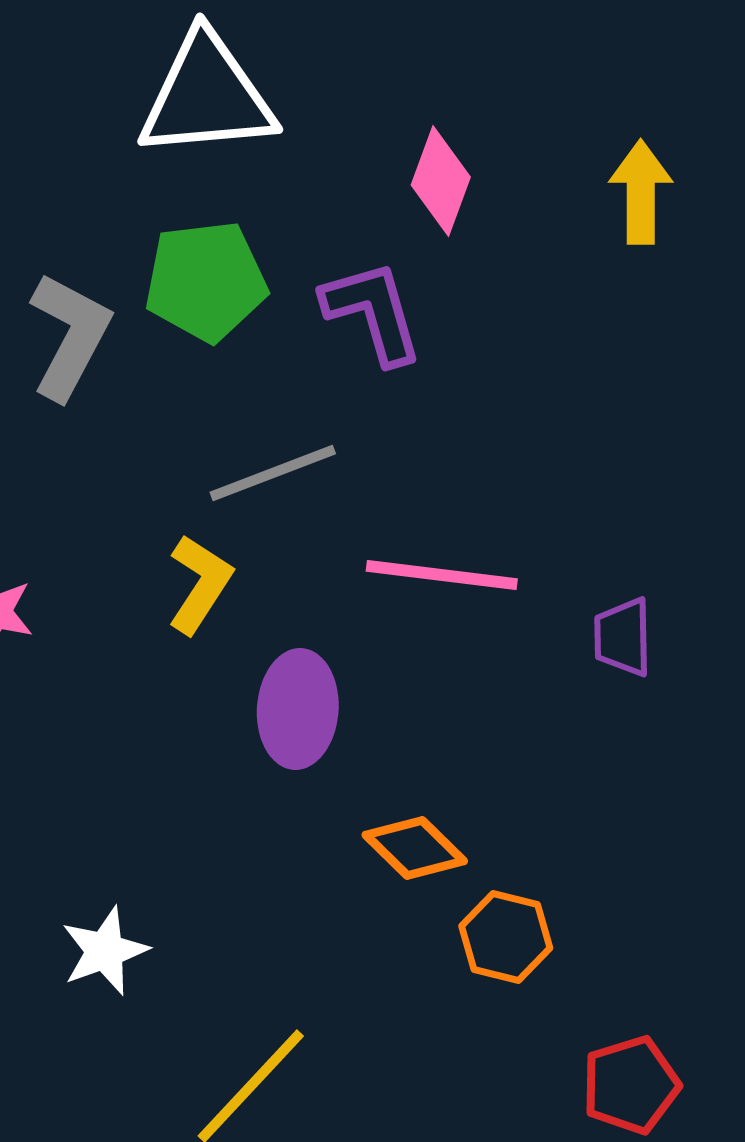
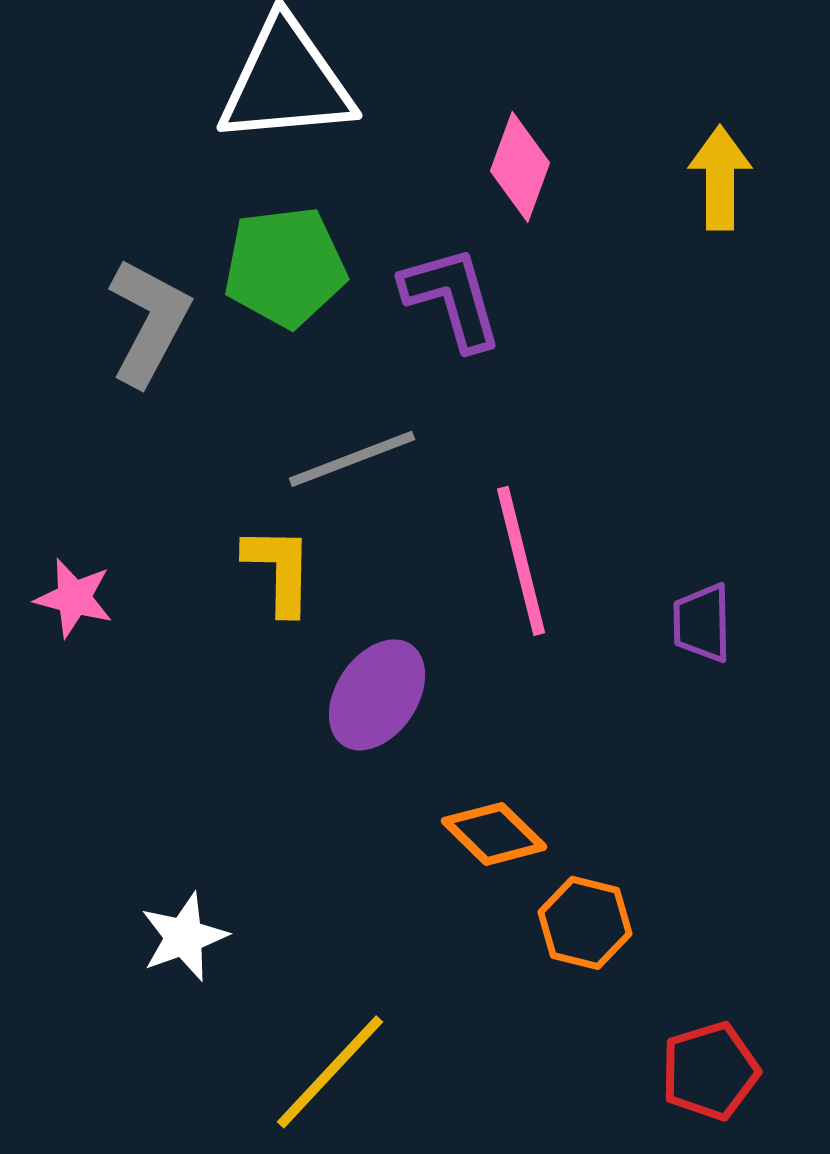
pink line: (442, 575) -> (521, 561), turned 69
yellow L-shape: (200, 584) -> (279, 570), turned -32
purple ellipse: (298, 709) -> (377, 695), turned 30

